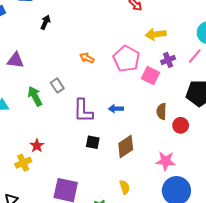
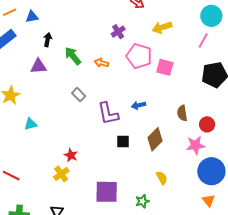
black arrow: (45, 22) -> (48, 40), moved
purple triangle: (15, 60) -> (38, 66), moved
purple cross: (168, 60) -> (118, 32), moved
green arrow: (35, 96) -> (73, 56), moved
brown semicircle: (162, 111) -> (182, 113), moved
red circle: (181, 125) -> (207, 124), moved

